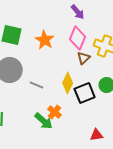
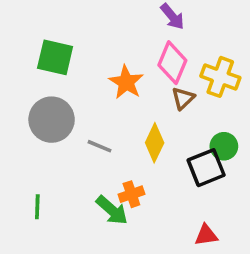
orange star: (45, 40) -> (126, 82), moved
black square: (85, 93) -> (206, 168), moved
orange cross: (55, 112) -> (131, 194), turned 32

